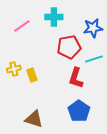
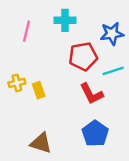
pink line: (22, 26) -> (26, 31), turned -42
red L-shape: (76, 78) -> (91, 94), turned -45

